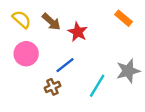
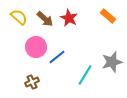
red star: (78, 32) -> (69, 18), moved
pink circle: (26, 54) -> (36, 47), moved
brown cross: (52, 87) -> (32, 82), moved

